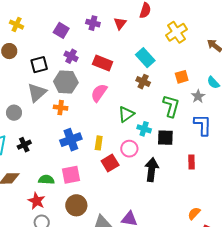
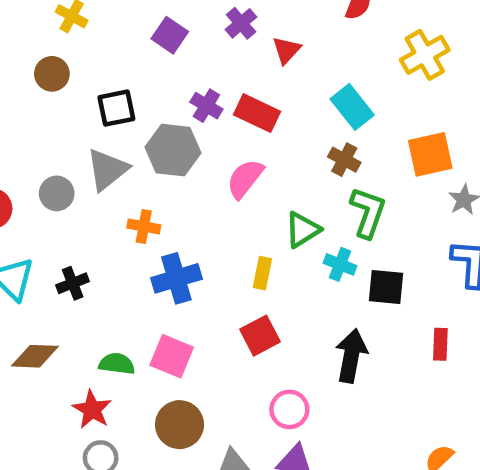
purple cross: (93, 23) -> (241, 23), turned 32
red triangle: (120, 23) -> (286, 50), moved
purple cross: (71, 56) -> (206, 106), moved
orange square: (182, 77) -> (430, 154), size x1.5
green L-shape: (171, 106) -> (368, 212), moved
orange cross: (61, 108) -> (144, 226), moved
gray circle: (14, 113) -> (57, 193), moved
yellow rectangle: (99, 143) -> (262, 273), moved
pink circle: (129, 149) -> (289, 409), moved
pink square: (71, 175) -> (172, 356), turned 30

